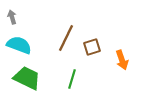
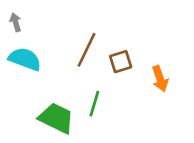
green trapezoid: (27, 78) -> (56, 118), moved

